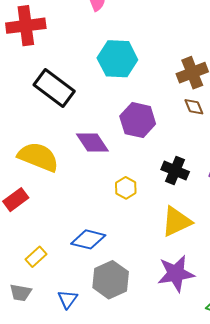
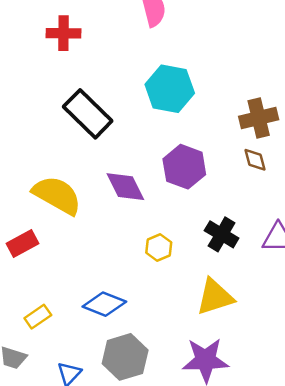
red cross: (26, 26) -> (63, 33), size x0.7

